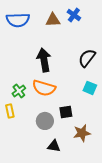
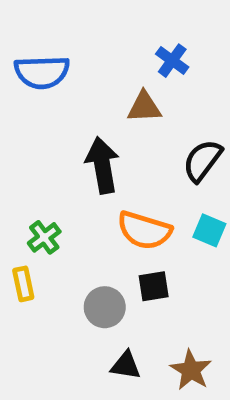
brown triangle: (53, 20) -> (144, 107), moved
orange semicircle: (44, 88) -> (144, 230), moved
brown star: (82, 133) -> (191, 370), moved, turned -30

